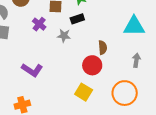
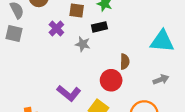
gray arrow: (136, 60) -> (161, 79), turned 56
purple L-shape: (32, 70) -> (69, 93), moved

